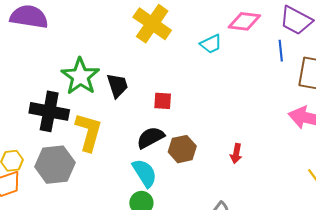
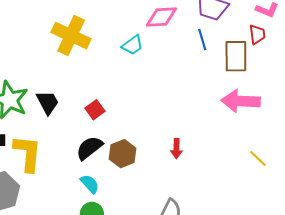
red square: (163, 101) -> (95, 110), turned -30
cyan semicircle: (145, 173) -> (90, 184), size x0.7

